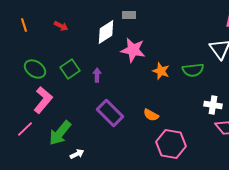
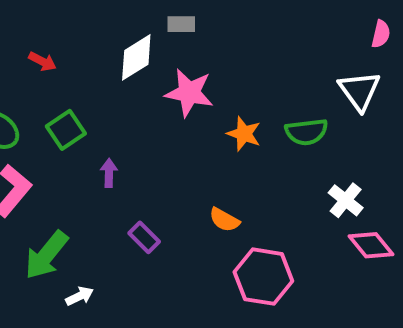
red arrow: (61, 26) -> (42, 61), moved
purple arrow: (97, 75) -> (109, 173), moved
white cross: (213, 105) -> (346, 200), turned 30
purple rectangle: (110, 113) -> (144, 237), moved, size x0.6

